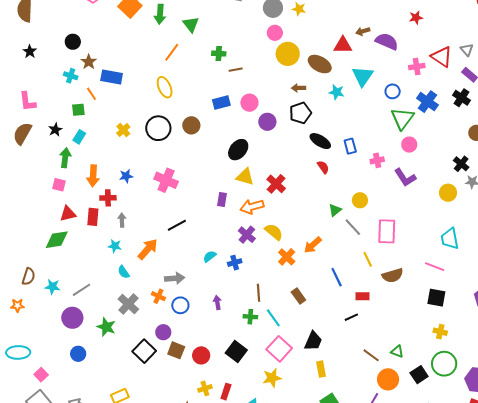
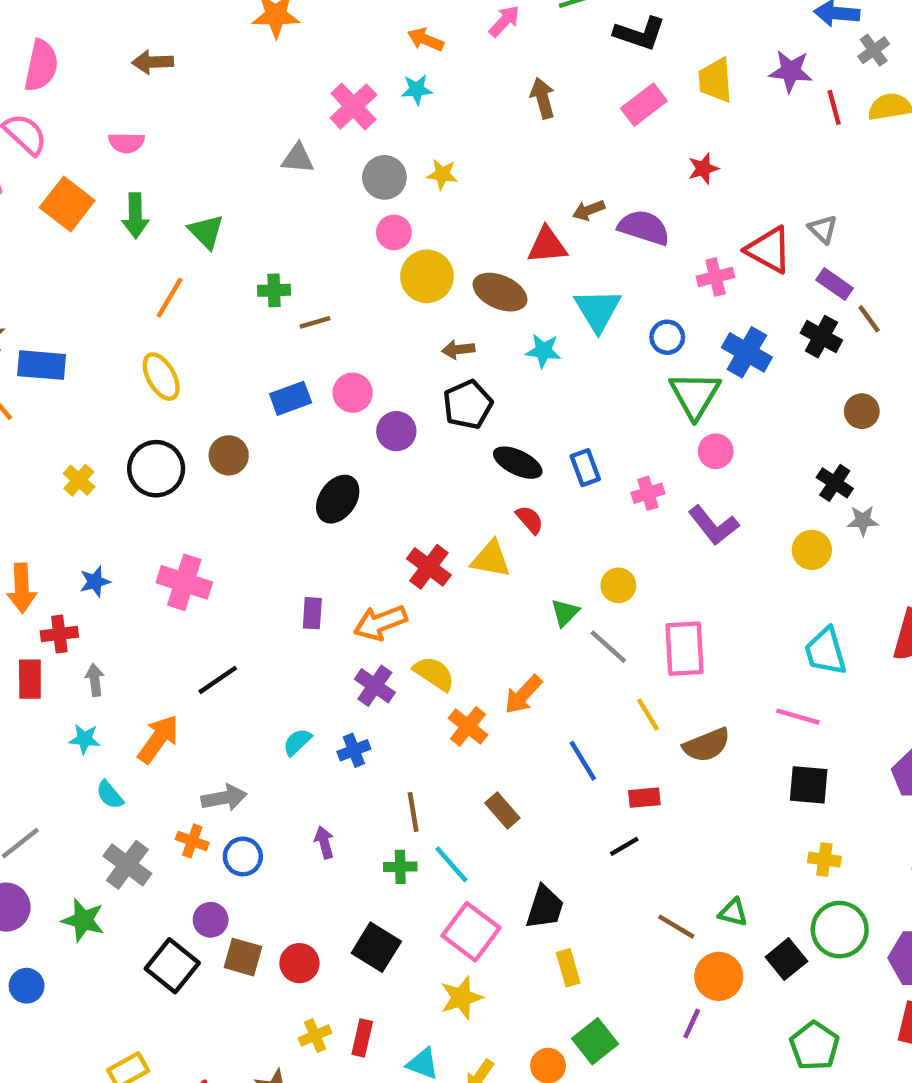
yellow triangle: (245, 177) -> (491, 559), moved

